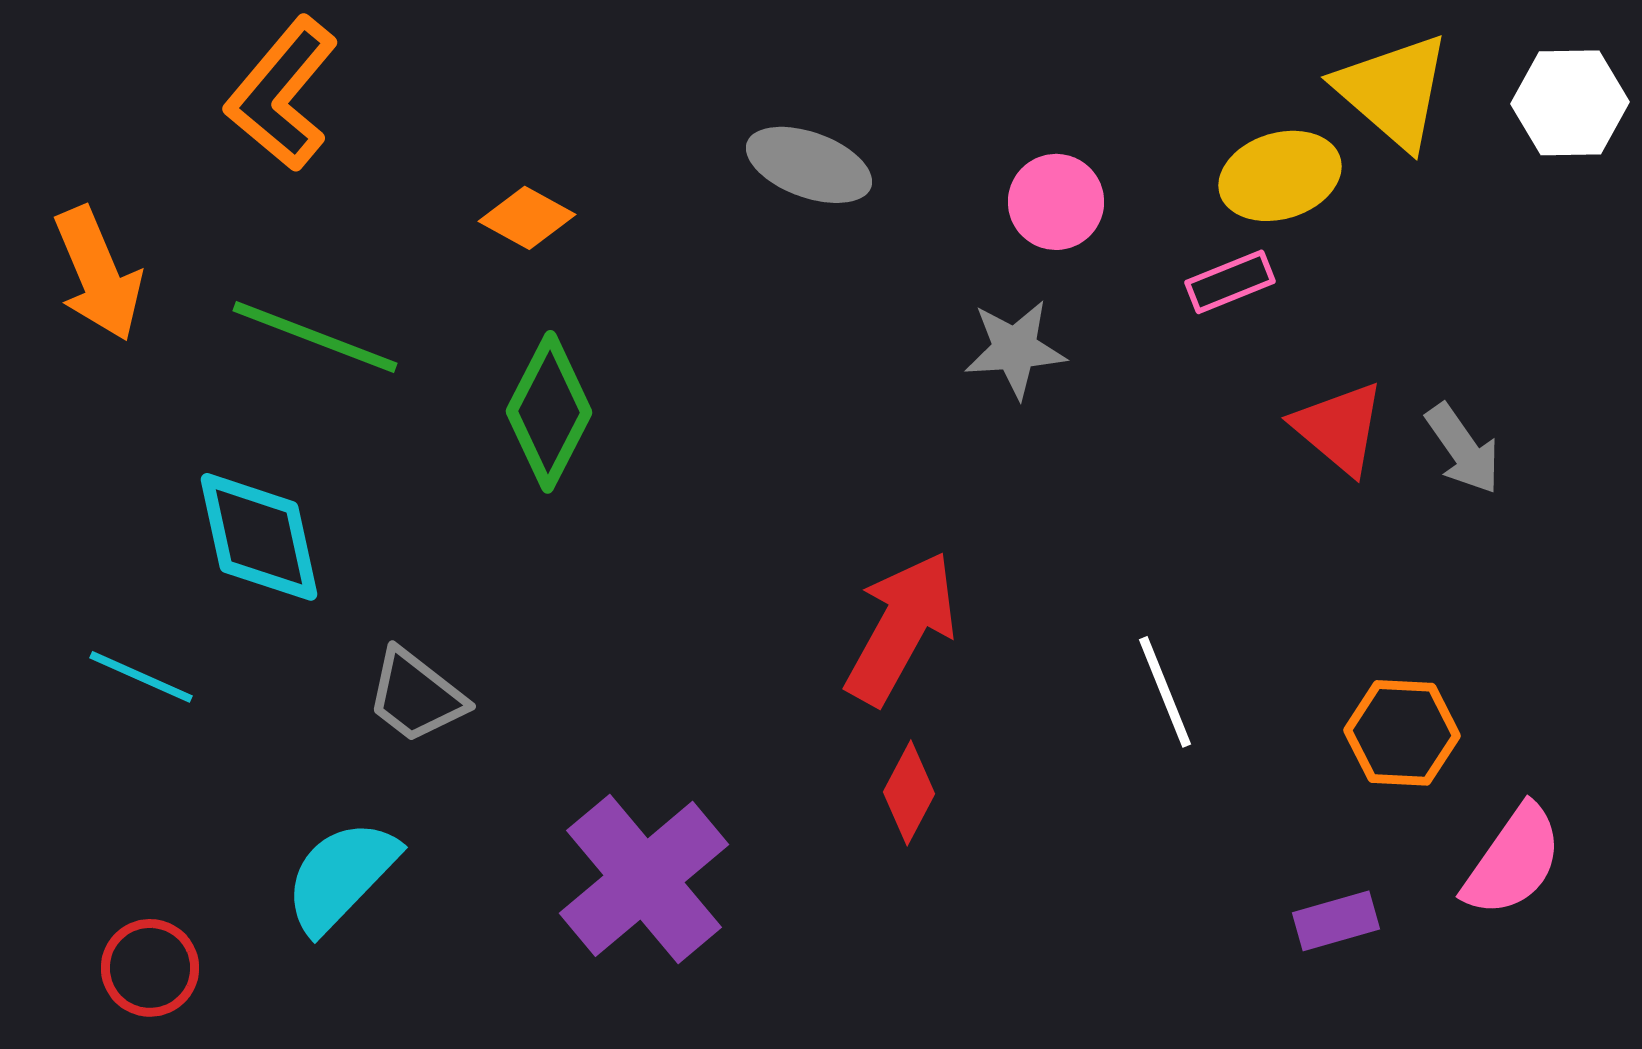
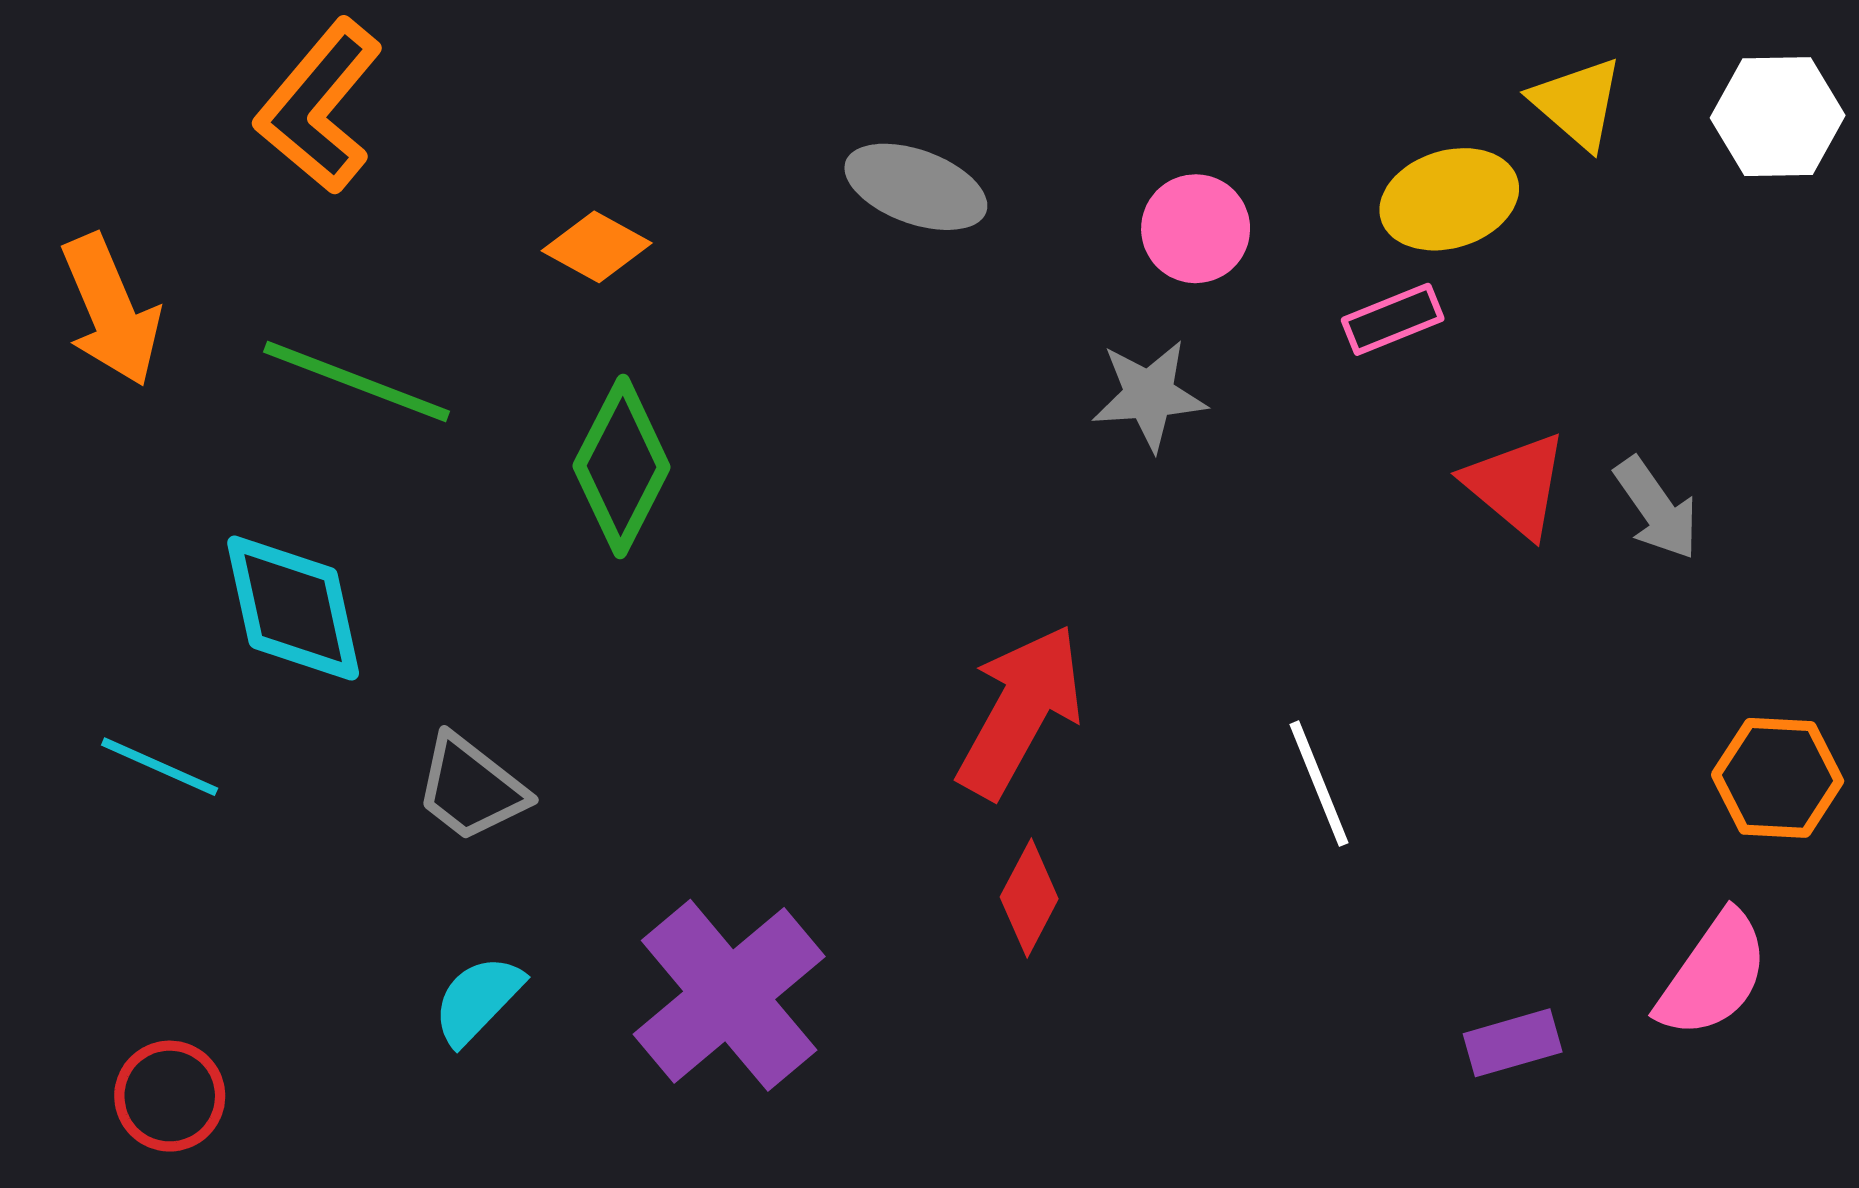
yellow triangle: (1393, 91) -> (1577, 103), size x0.7
orange hexagon: (1402, 733) -> (1778, 778), moved
cyan semicircle: (341, 876) -> (478, 1000), moved, size x0.7

